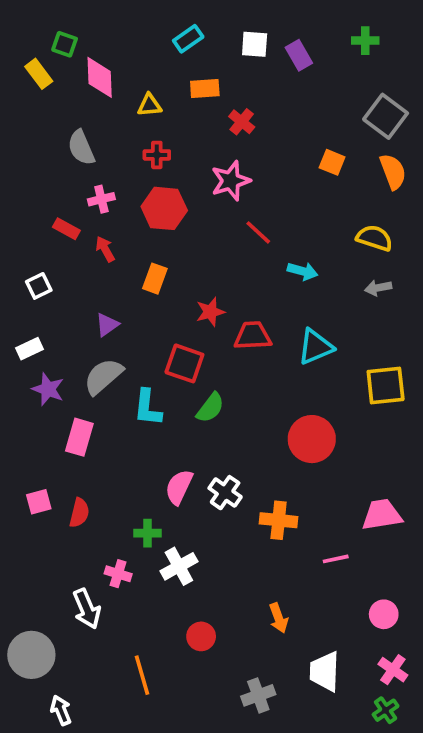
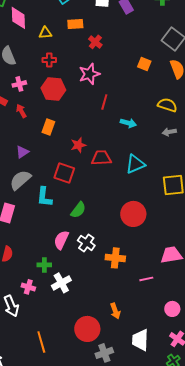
red line: (258, 232) -> (104, 102), turned 63
green semicircle: (210, 408) -> (78, 210), moved
red circle: (201, 636) -> (87, 329), moved, size x1.6

